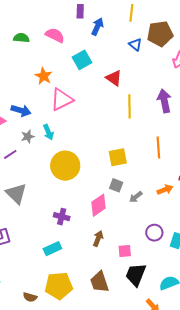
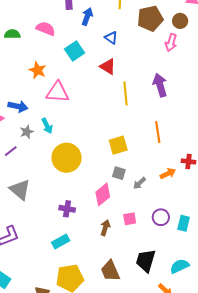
blue triangle: (135, 45) -> (111, 38), moved
pink triangle: (62, 100) -> (58, 92), turned 35
pink square: (125, 251) -> (130, 219), moved

